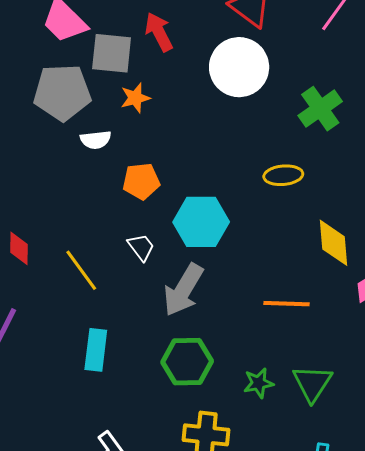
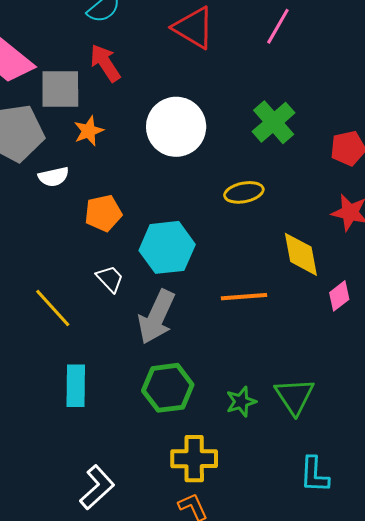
white circle: (239, 67) -> (176, 127), moved
orange line: (286, 304) -> (244, 297), moved

